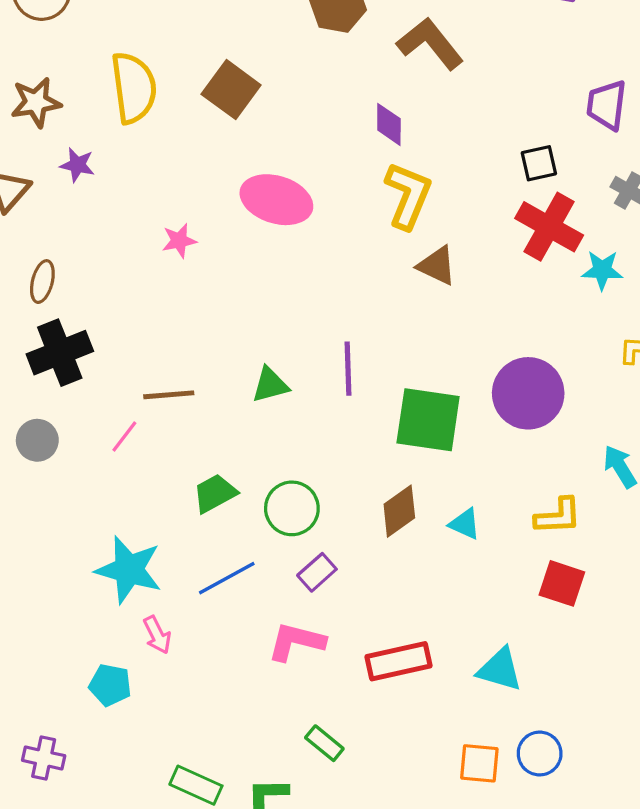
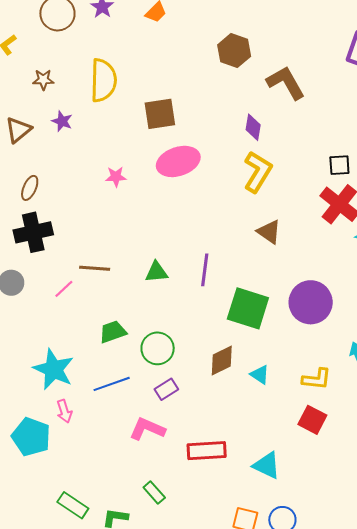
brown square: (231, 90) -> (160, 114), moved, turned 36
brown star: (36, 102) -> (43, 80), size x0.7
pink ellipse: (276, 200) -> (178, 161), turned -45
brown triangle: (437, 266) -> (269, 232), moved
cyan pentagon: (110, 685) -> (31, 437), size x1.5

